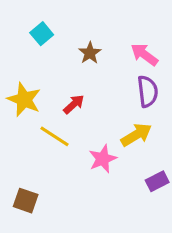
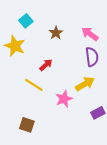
yellow star: (24, 99) -> (15, 46), moved
brown square: (26, 201) -> (27, 125), moved

